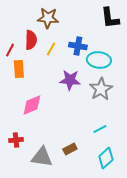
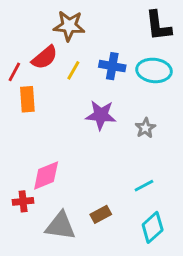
red semicircle: (31, 40) -> (45, 57), turned 48
cyan ellipse: (99, 60) -> (154, 70), moved
gray star: (101, 89) -> (145, 128), size x0.6
pink diamond: (32, 105) -> (46, 175), moved

